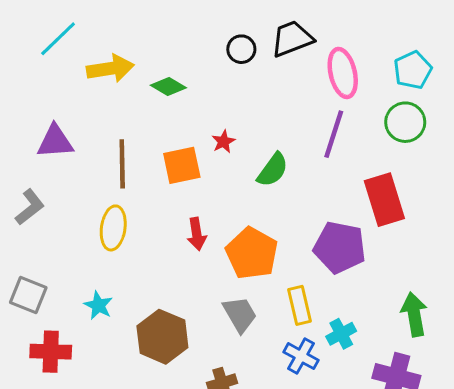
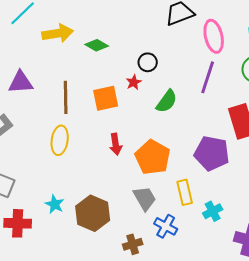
black circle: (241, 49) -> (148, 62), moved
cyan star: (98, 305) -> (55, 204), moved
blue cross: (301, 356) -> (166, 226), moved

